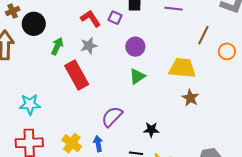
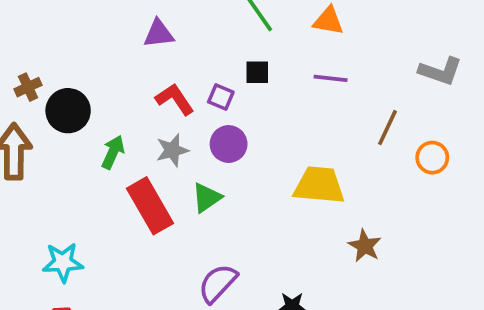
purple circle: (135, 47) -> (229, 144), moved
yellow trapezoid: (182, 68) -> (319, 185), moved
green triangle: (137, 76) -> (207, 198), moved

